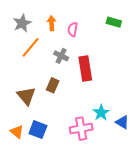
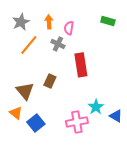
gray cross: (61, 56) -> (58, 44), moved
blue square: (38, 130) -> (36, 123), turned 30
orange triangle: (17, 132) -> (16, 113), moved

